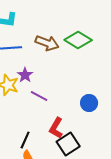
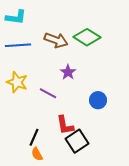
purple star: (25, 75) -> (68, 72), moved
red L-shape: (56, 128) -> (65, 125), turned -40

